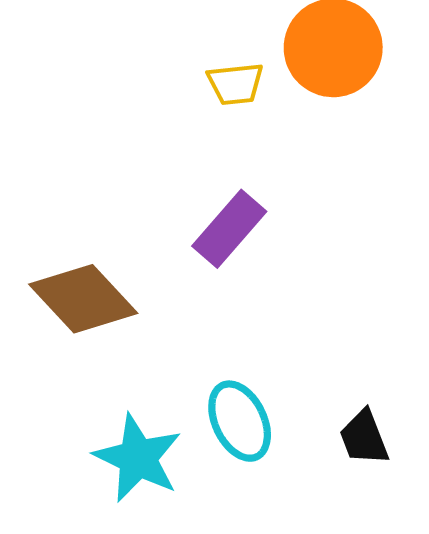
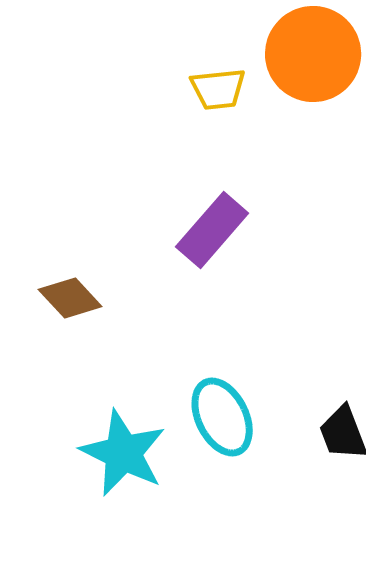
brown diamond: (83, 299) -> (70, 298), size x0.6

